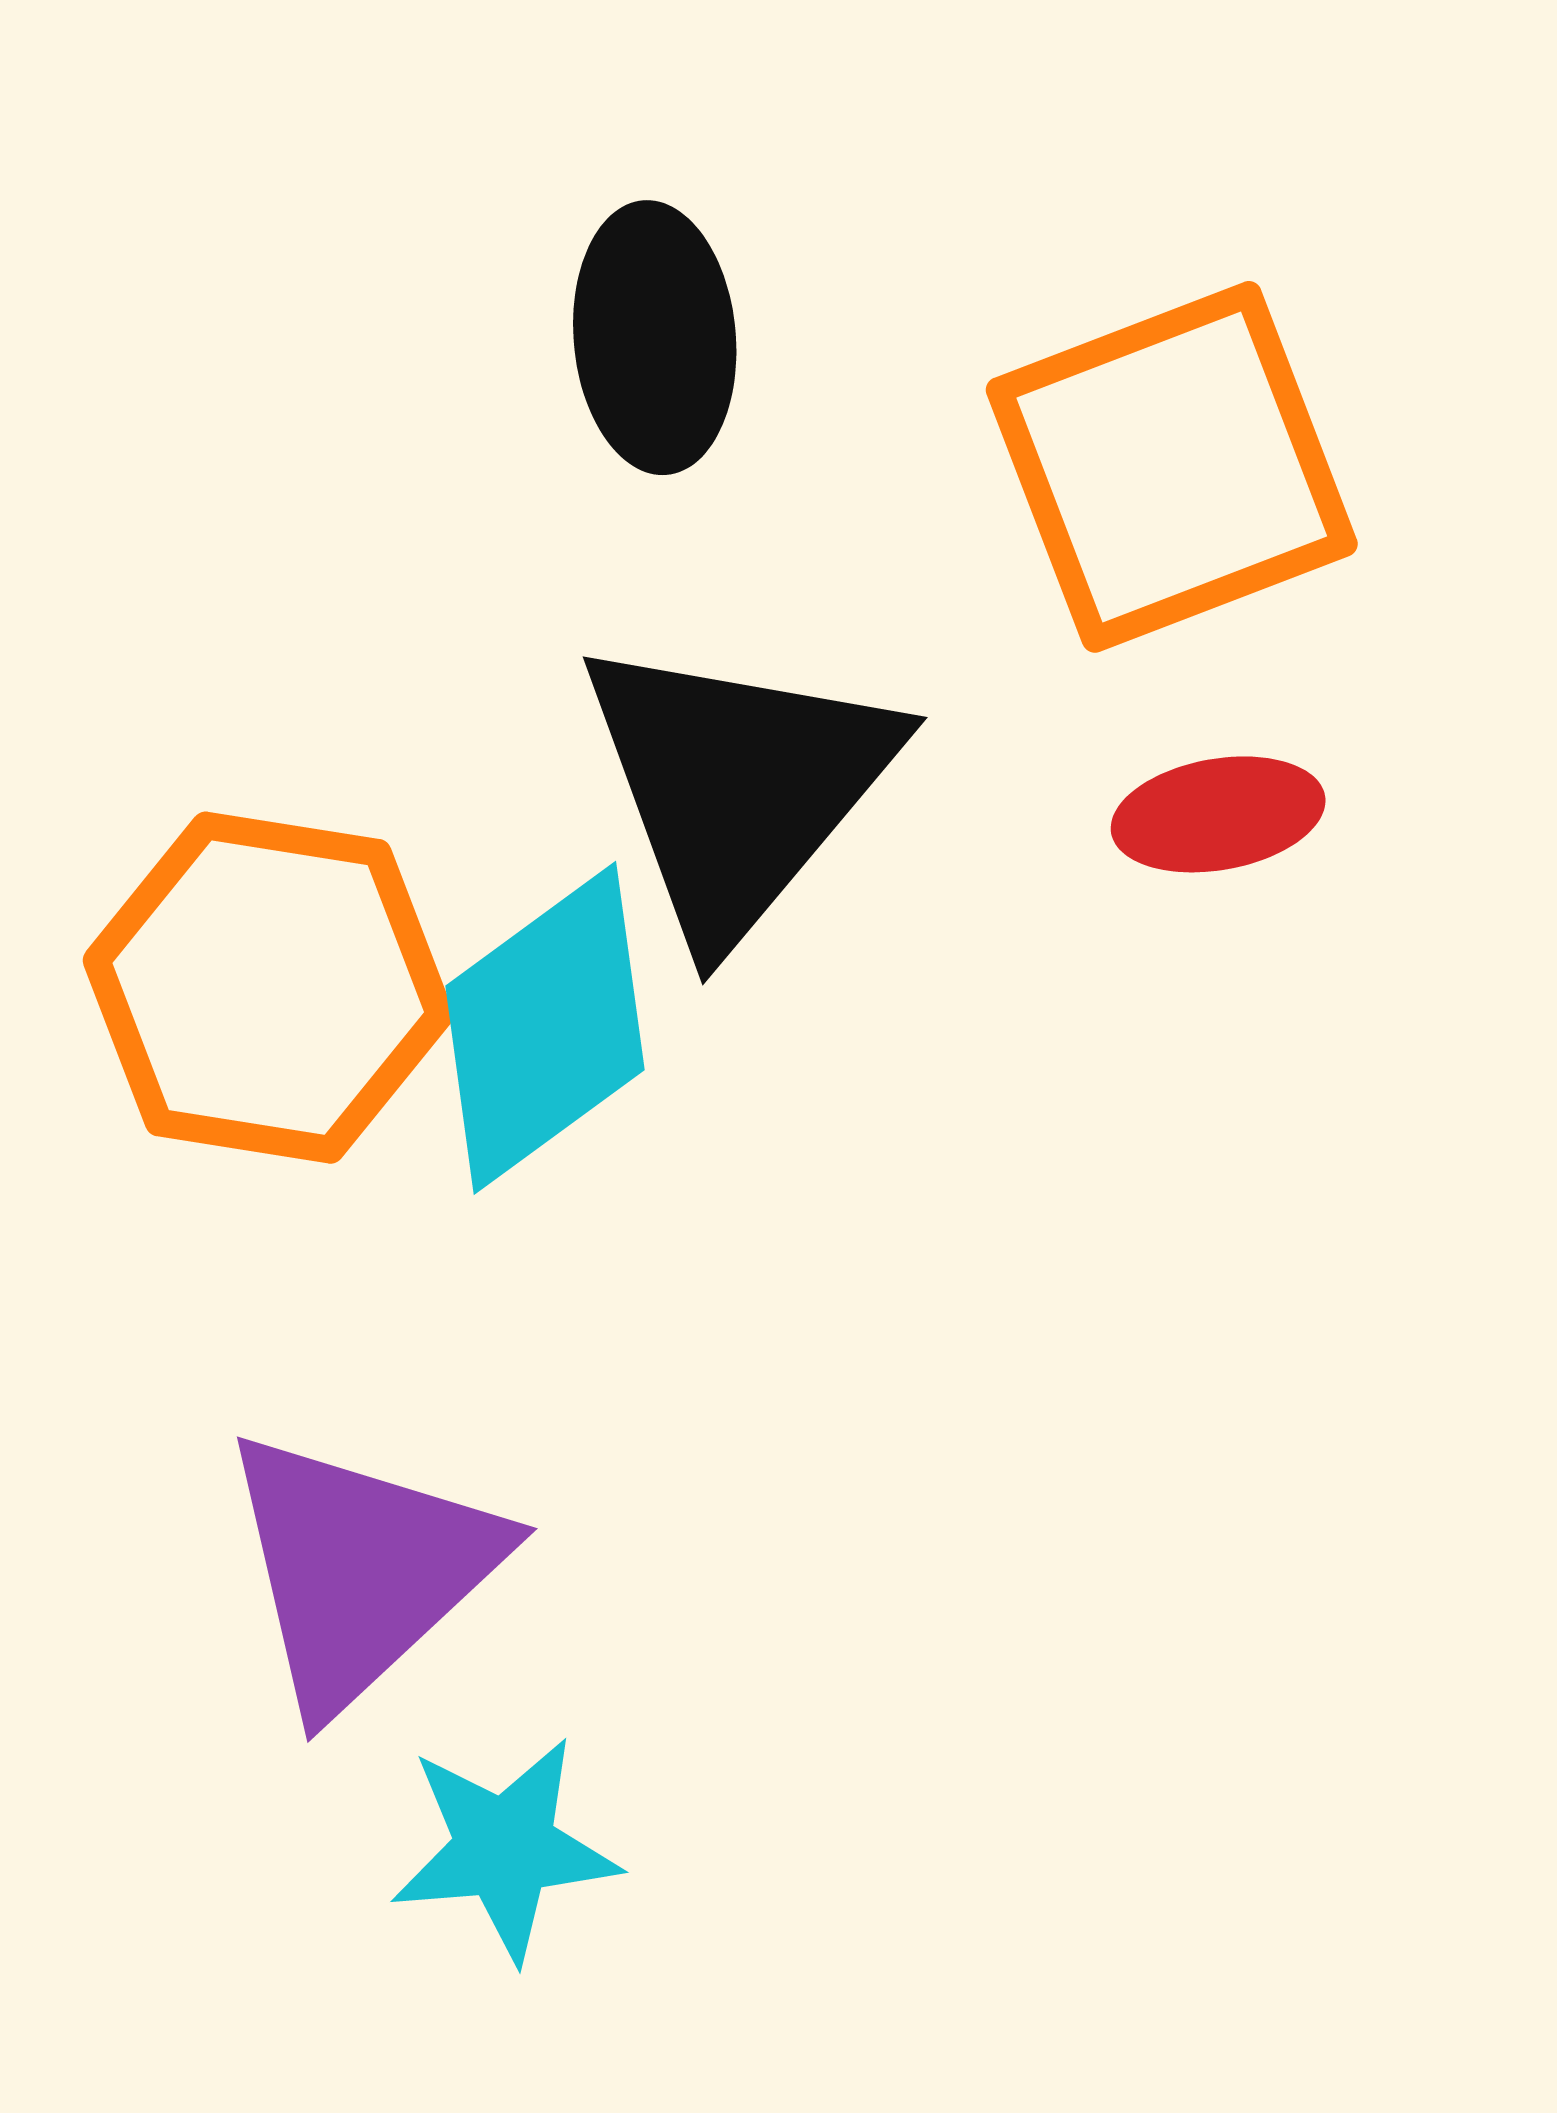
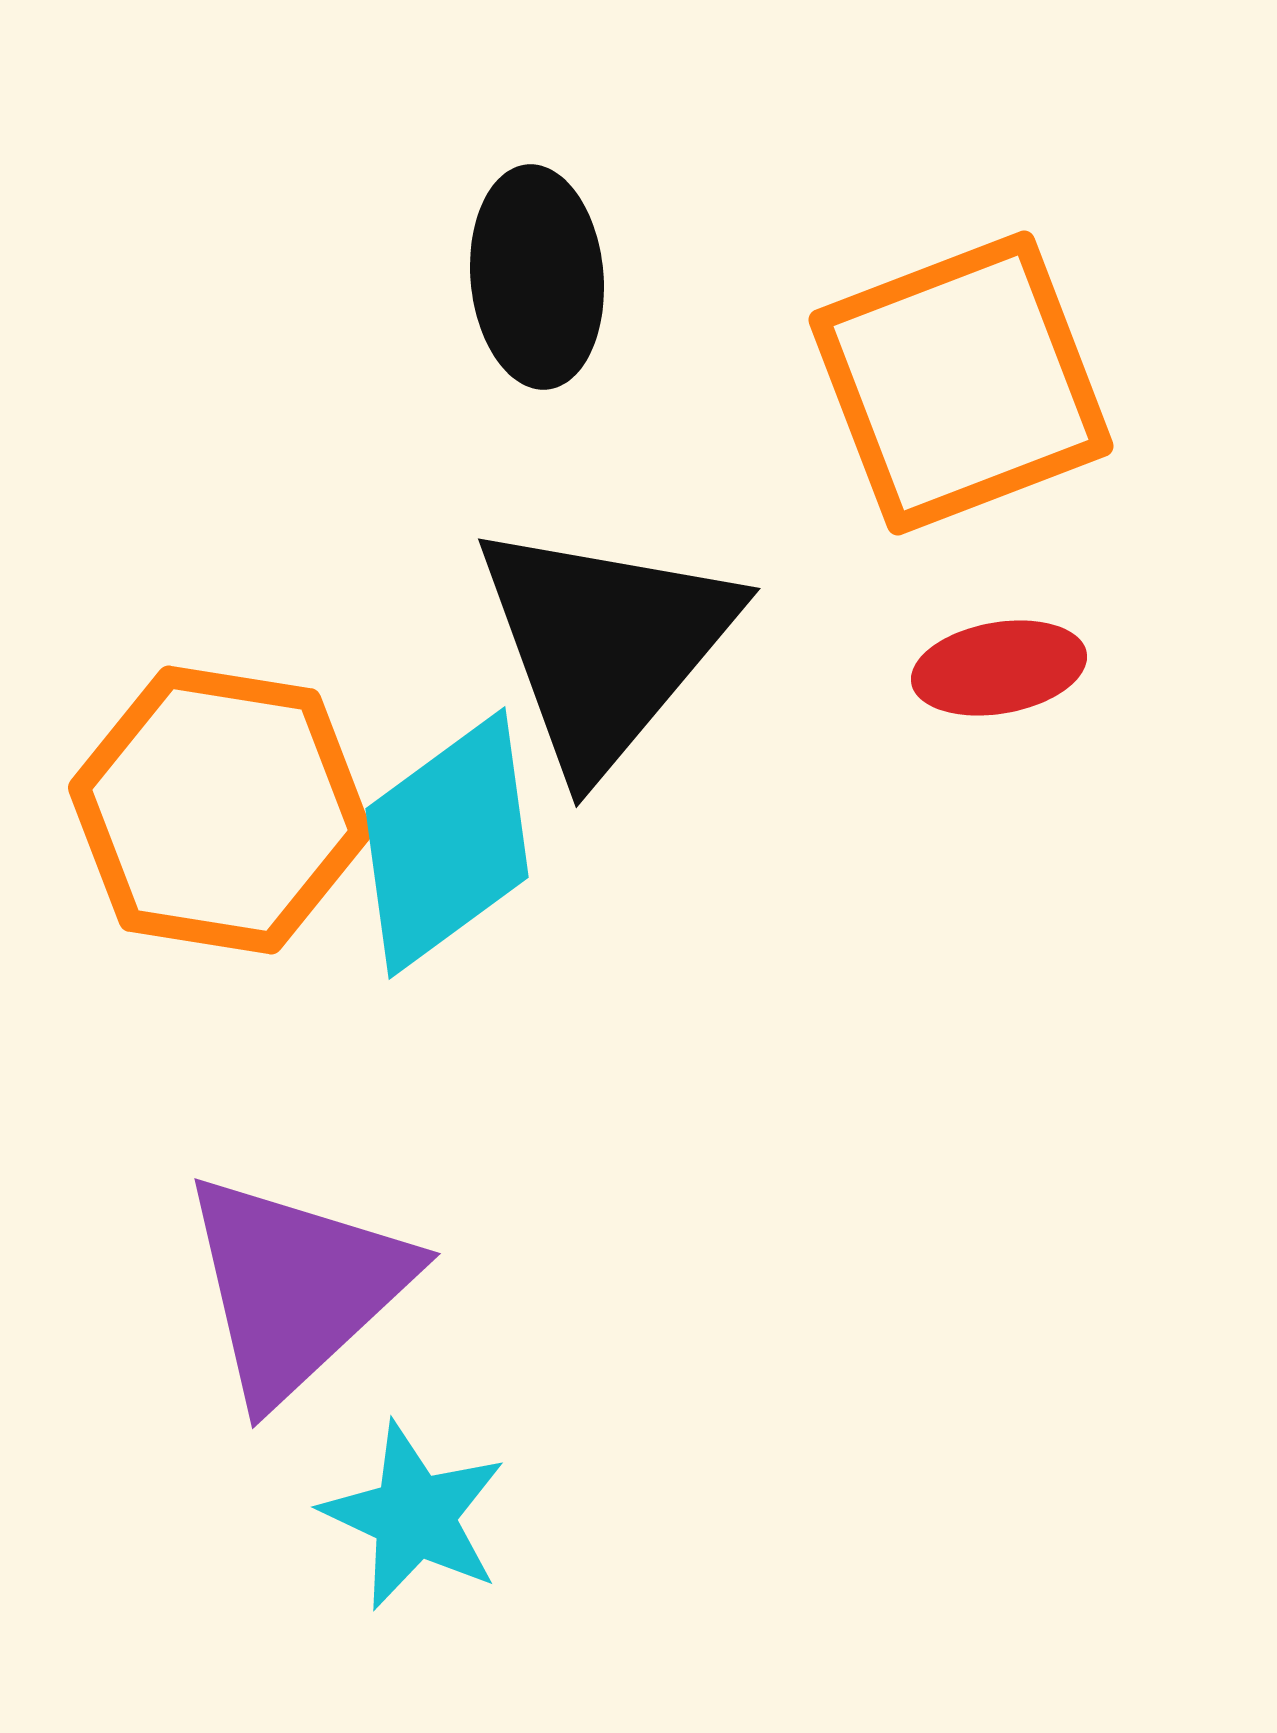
cyan star: (505, 1849) -> (414, 1516), turned 30

